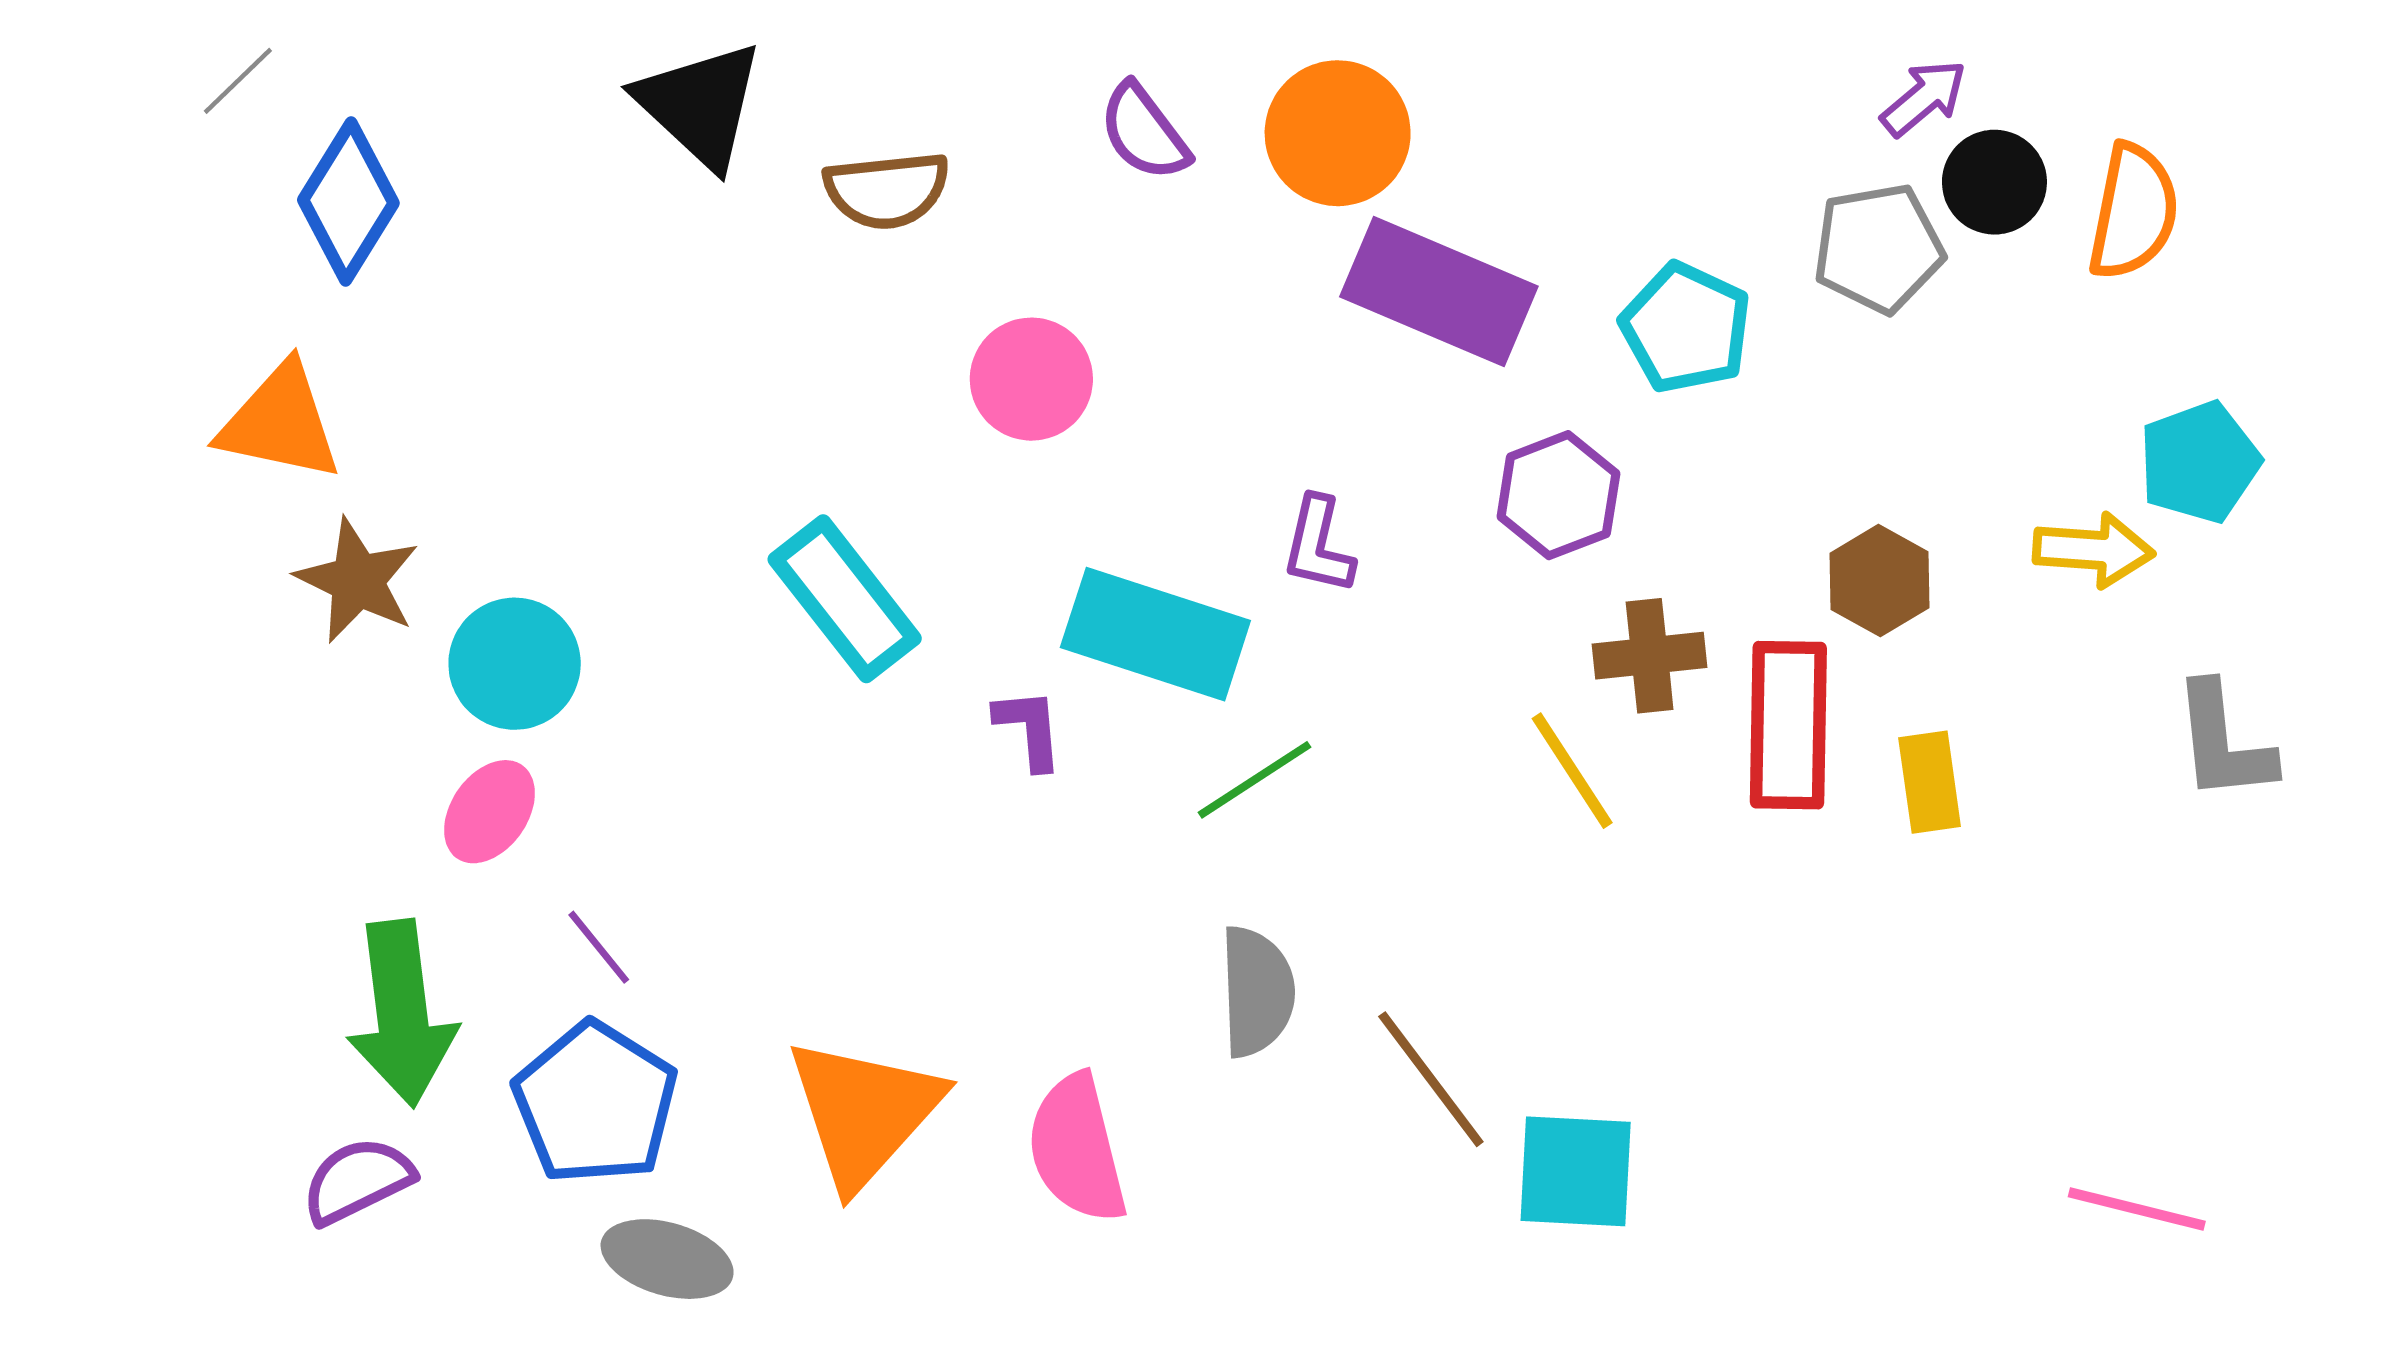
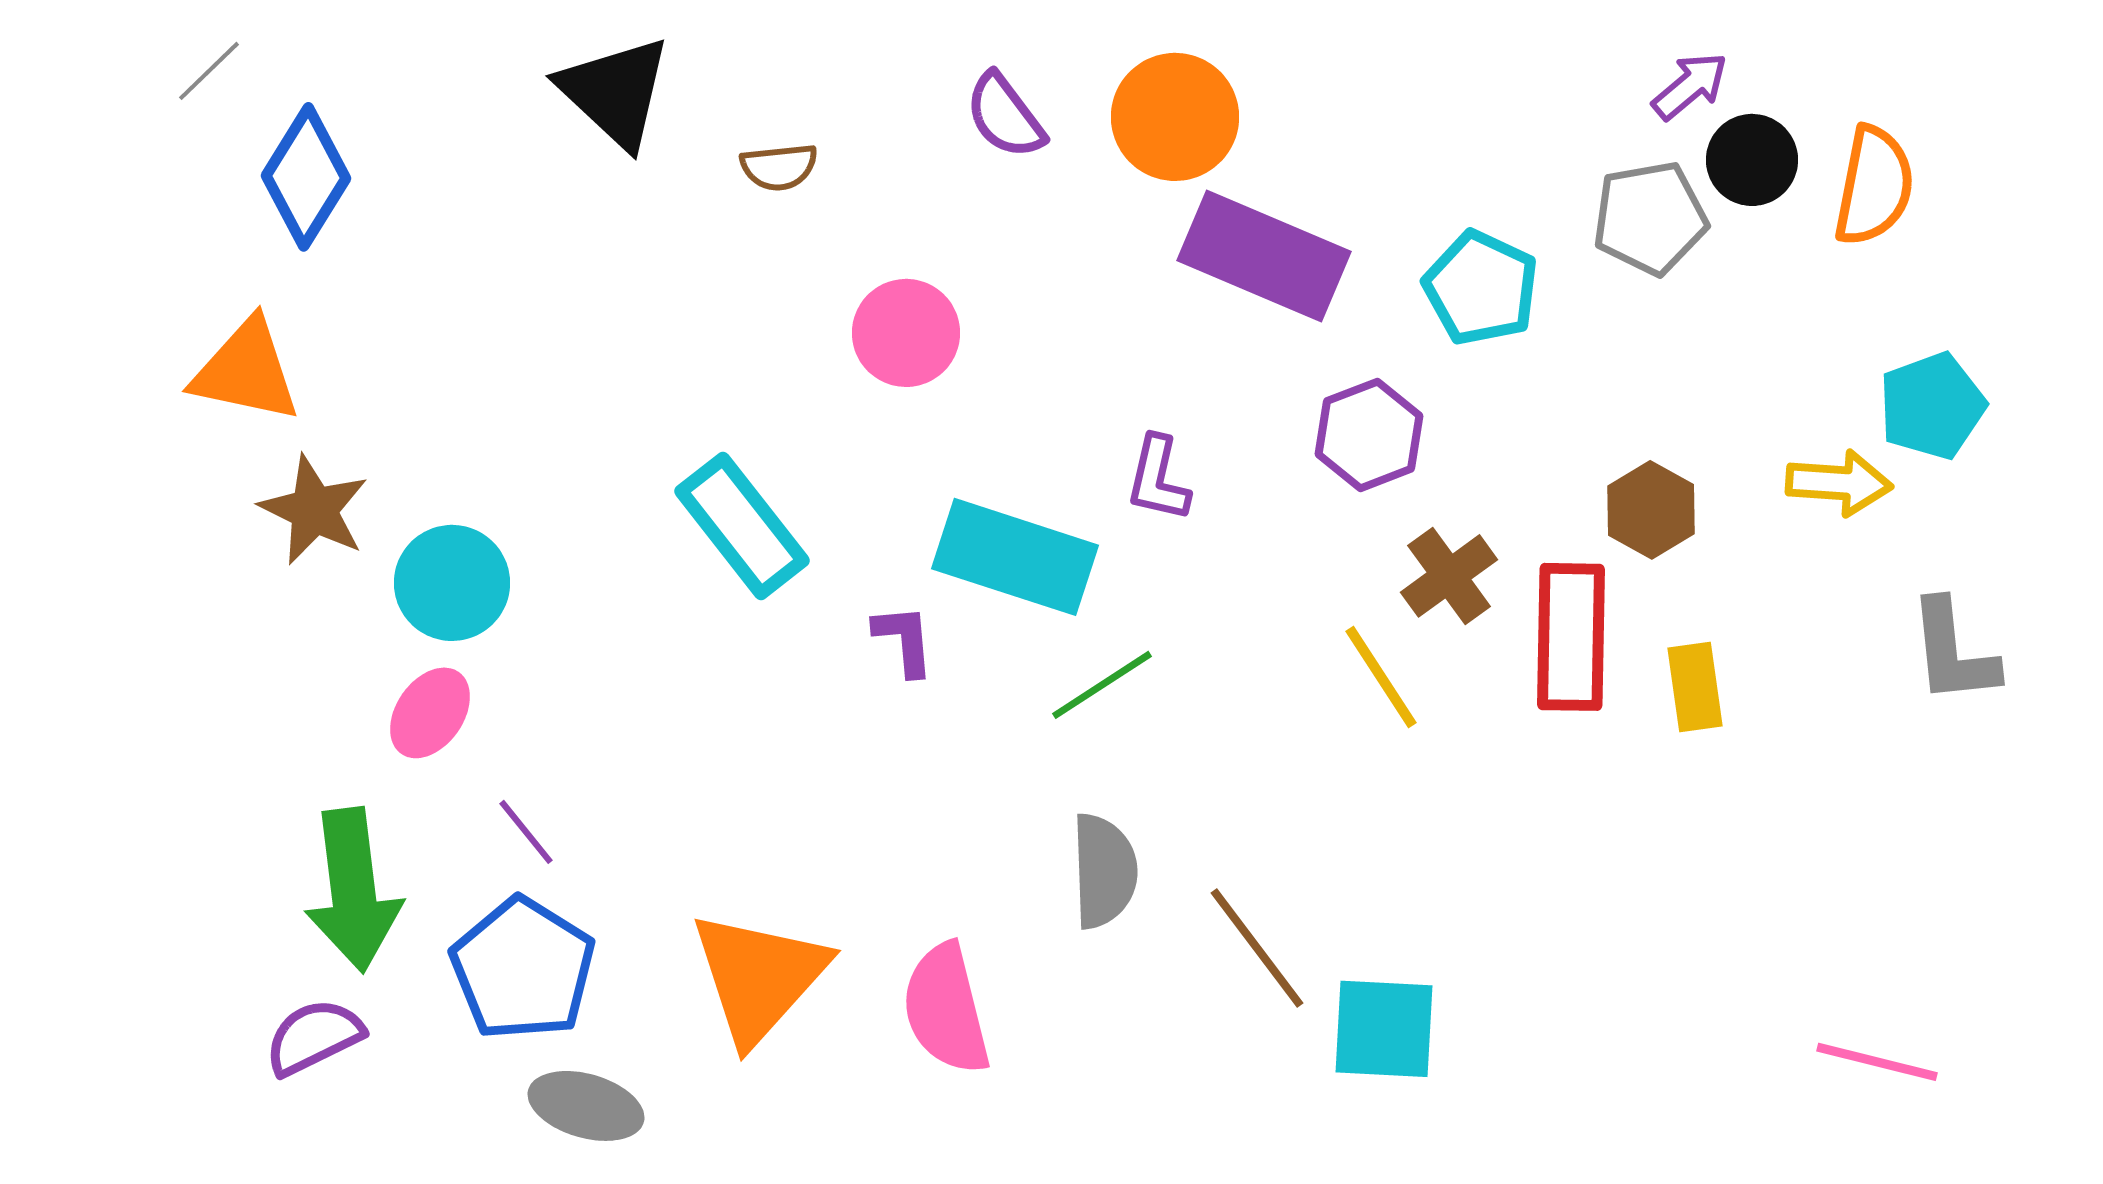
brown semicircle: (887, 190) -> (779, 167), size x0.7
brown cross: (1650, 656) -> (1449, 576), turned -30

